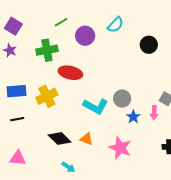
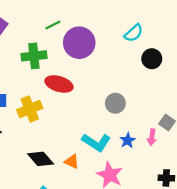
cyan semicircle: (115, 25) -> (134, 33), moved
purple circle: (85, 36) -> (79, 43), size x1.4
gray circle: (122, 99) -> (115, 103), moved
cyan L-shape: (96, 106) -> (96, 142), moved

